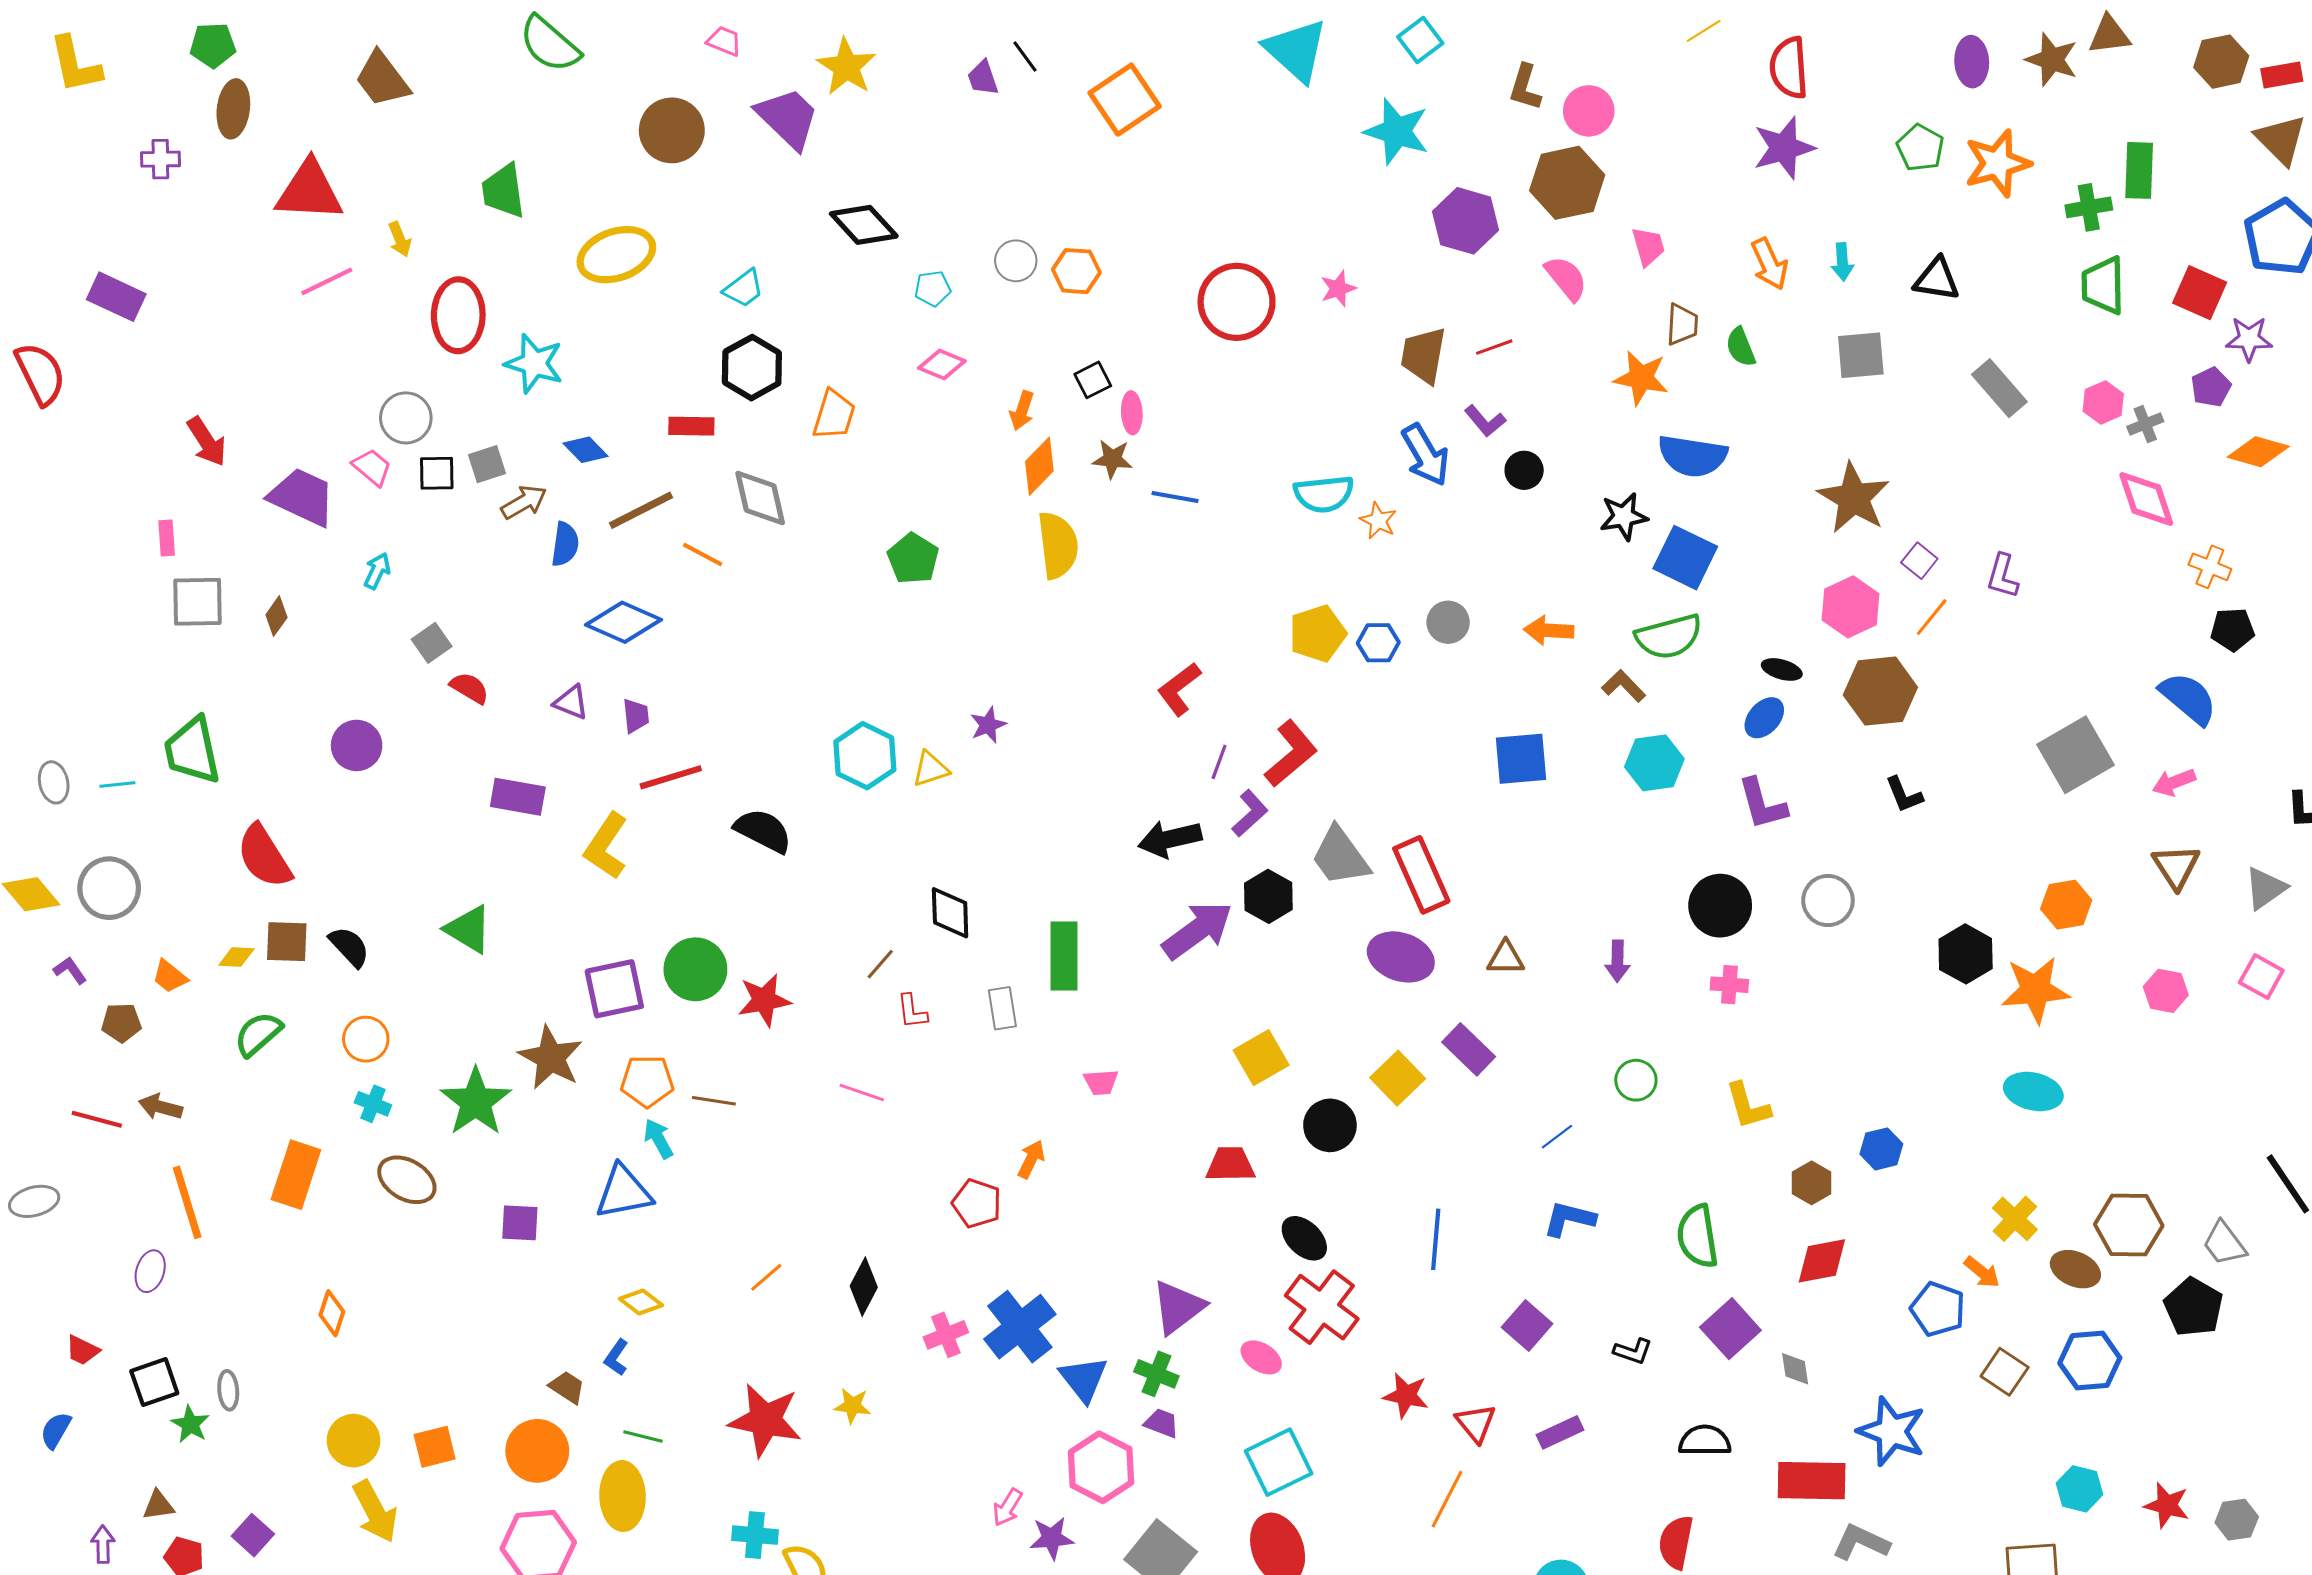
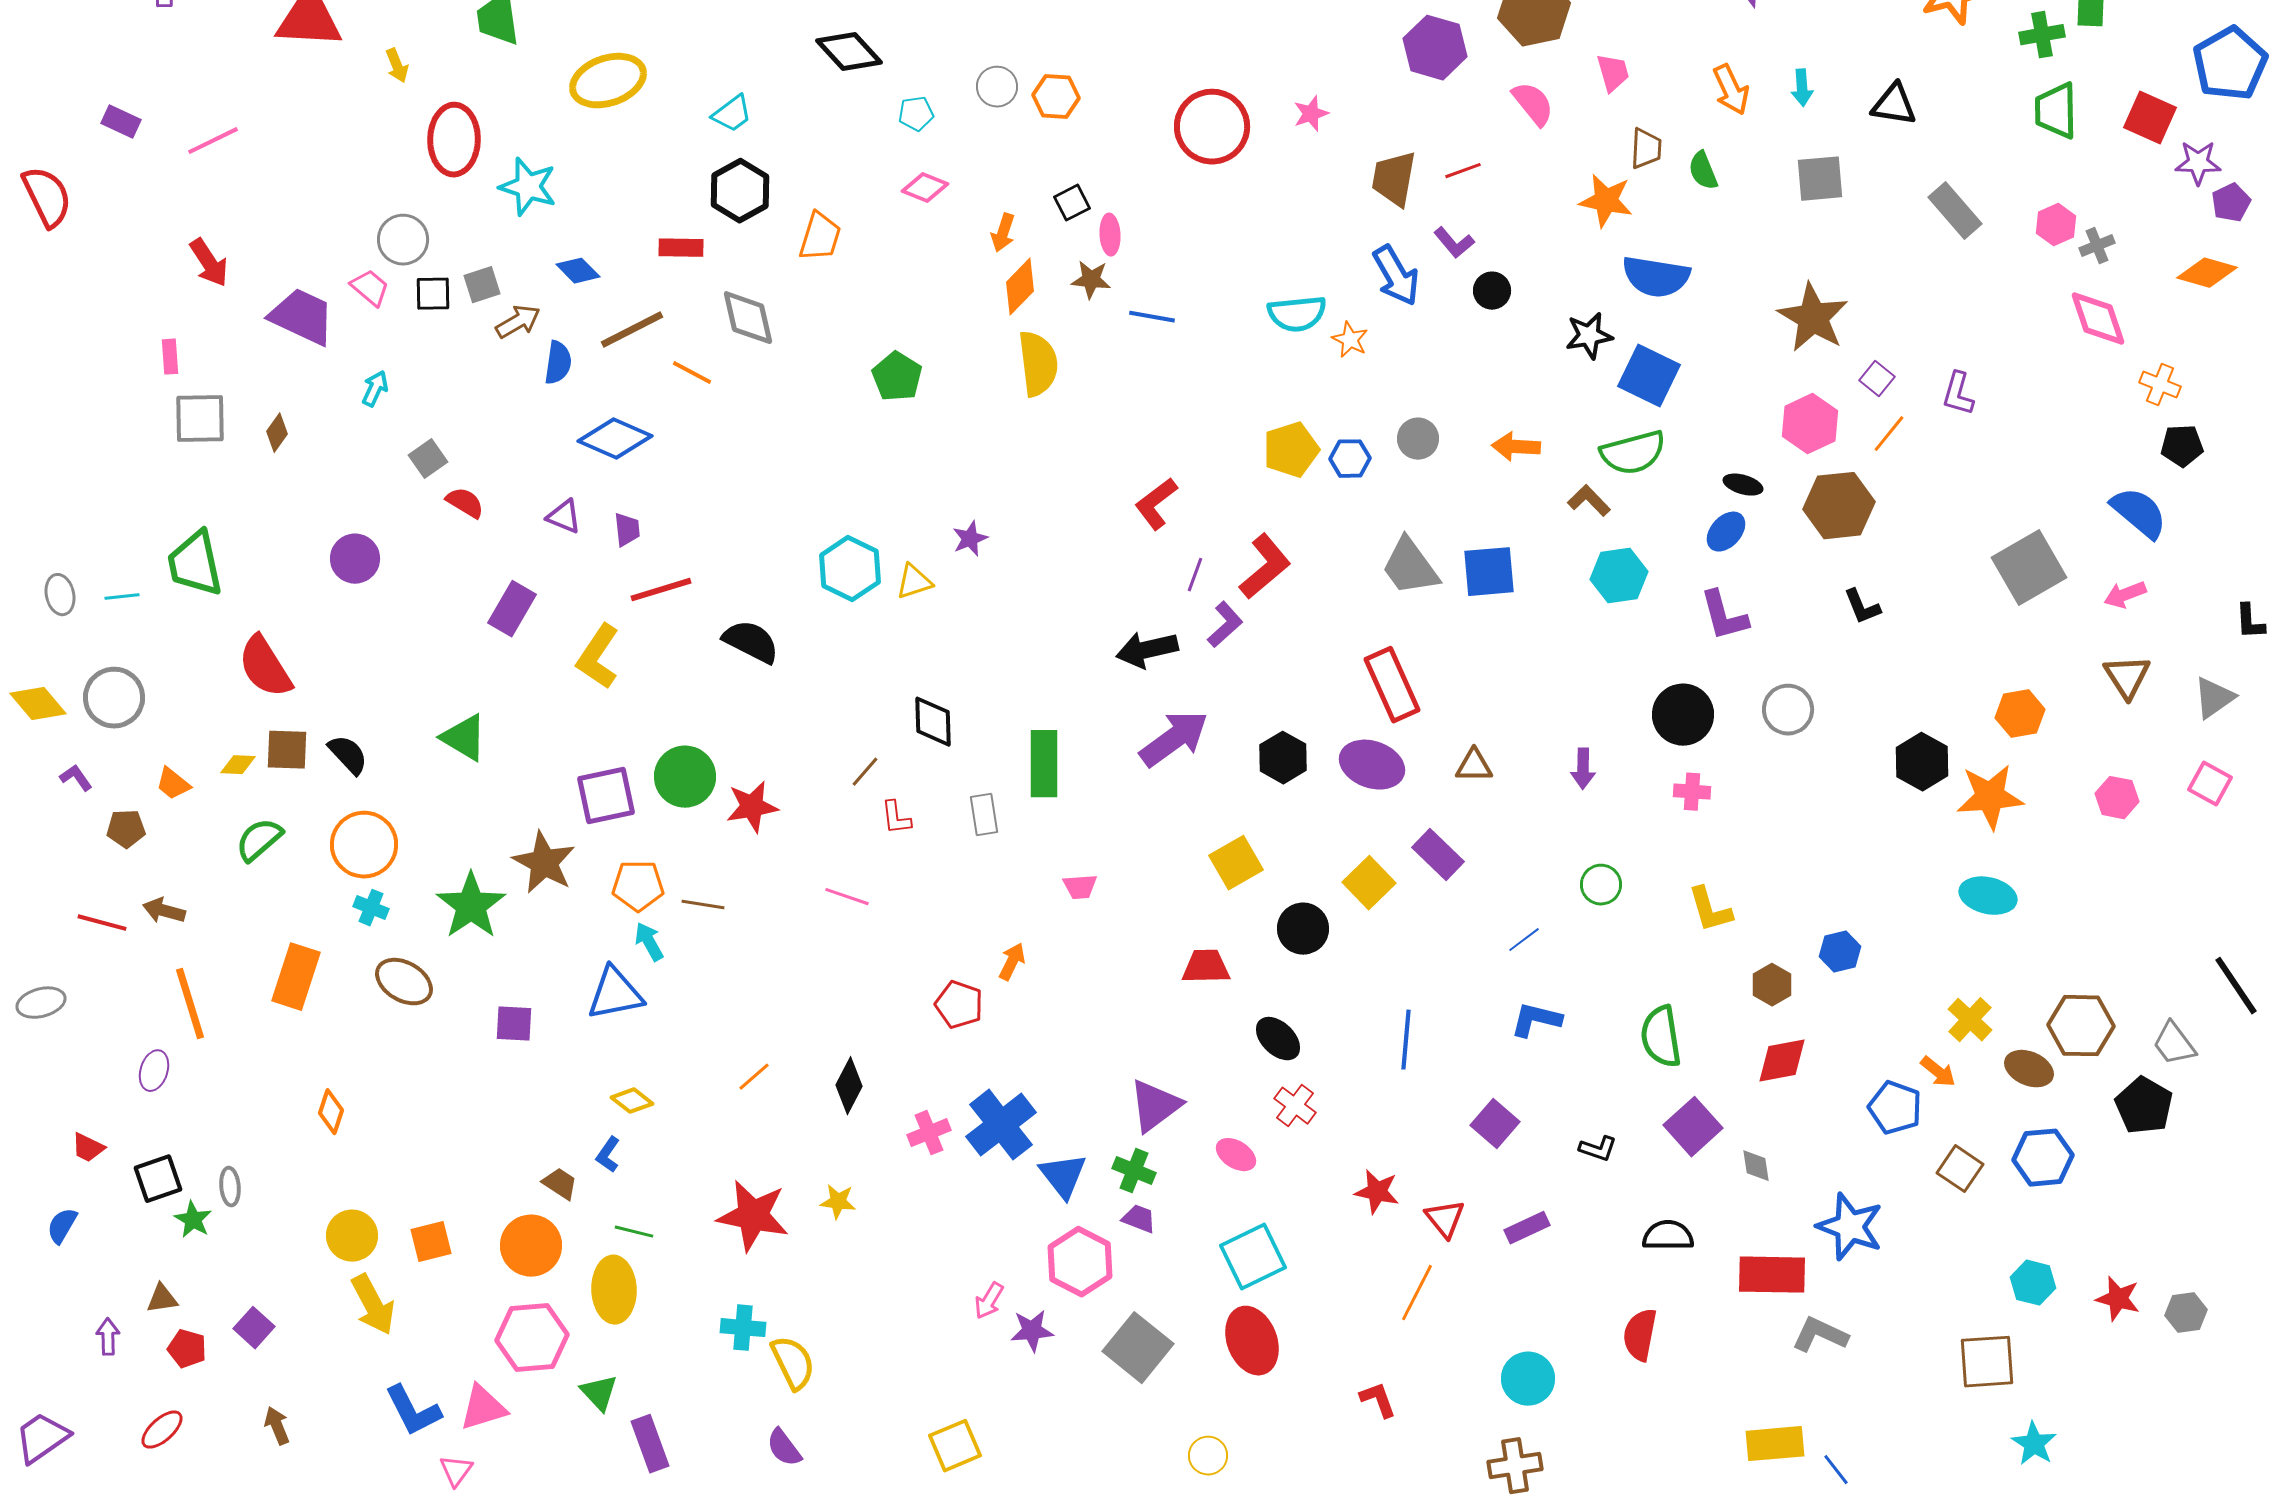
pink line: (327, 281) -> (213, 141), moved
purple rectangle: (116, 297) -> (121, 122), size x0.7
purple pentagon: (2211, 387) -> (2231, 203), moved
purple rectangle: (518, 797) -> (512, 609), turned -70
gray trapezoid: (1340, 856) -> (1410, 567), moved
black hexagon: (1268, 896) -> (1283, 758), moved
orange circle: (366, 1039) -> (364, 845), size x1.5
red cross: (1322, 1307) -> (1295, 1106), size x0.6

